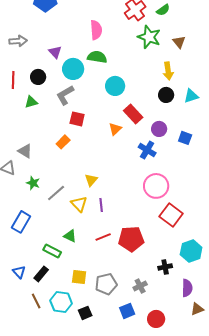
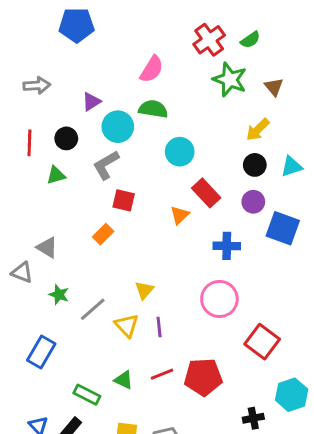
pink semicircle: (96, 30) -> (152, 69), turned 36
purple triangle: (55, 52) -> (91, 102), turned 40
yellow arrow: (168, 71) -> (258, 130), turned 54
purple circle: (159, 129) -> (253, 202), moved
blue square: (185, 138) -> (283, 228), size x1.6
blue cross: (147, 150) -> (227, 246), turned -30
pink circle: (156, 186) -> (219, 299), moved
green triangle: (70, 236) -> (124, 380), moved

